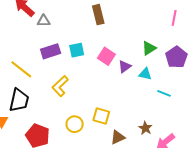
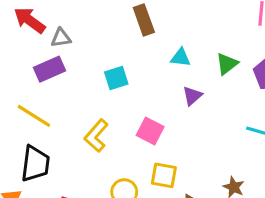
purple rectangle: (51, 51) -> (50, 69), moved
pink square: (106, 56) -> (150, 131), moved
cyan triangle: (145, 74) -> (180, 58), moved

